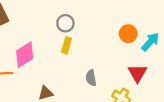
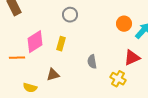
yellow rectangle: (67, 45) -> (61, 44), moved
red triangle: (137, 73) -> (132, 58), turned 36

